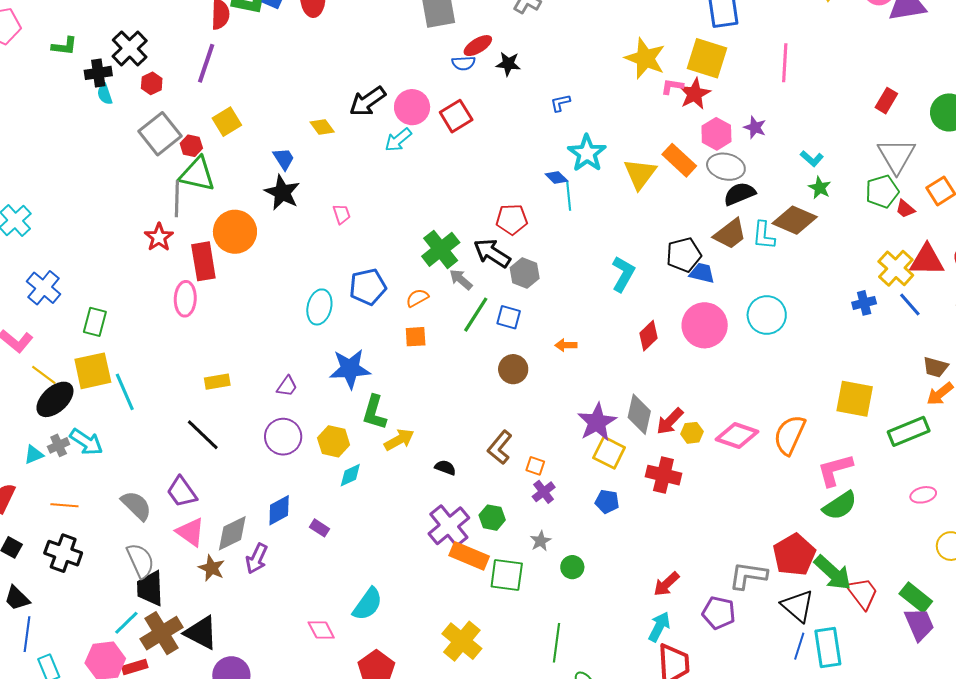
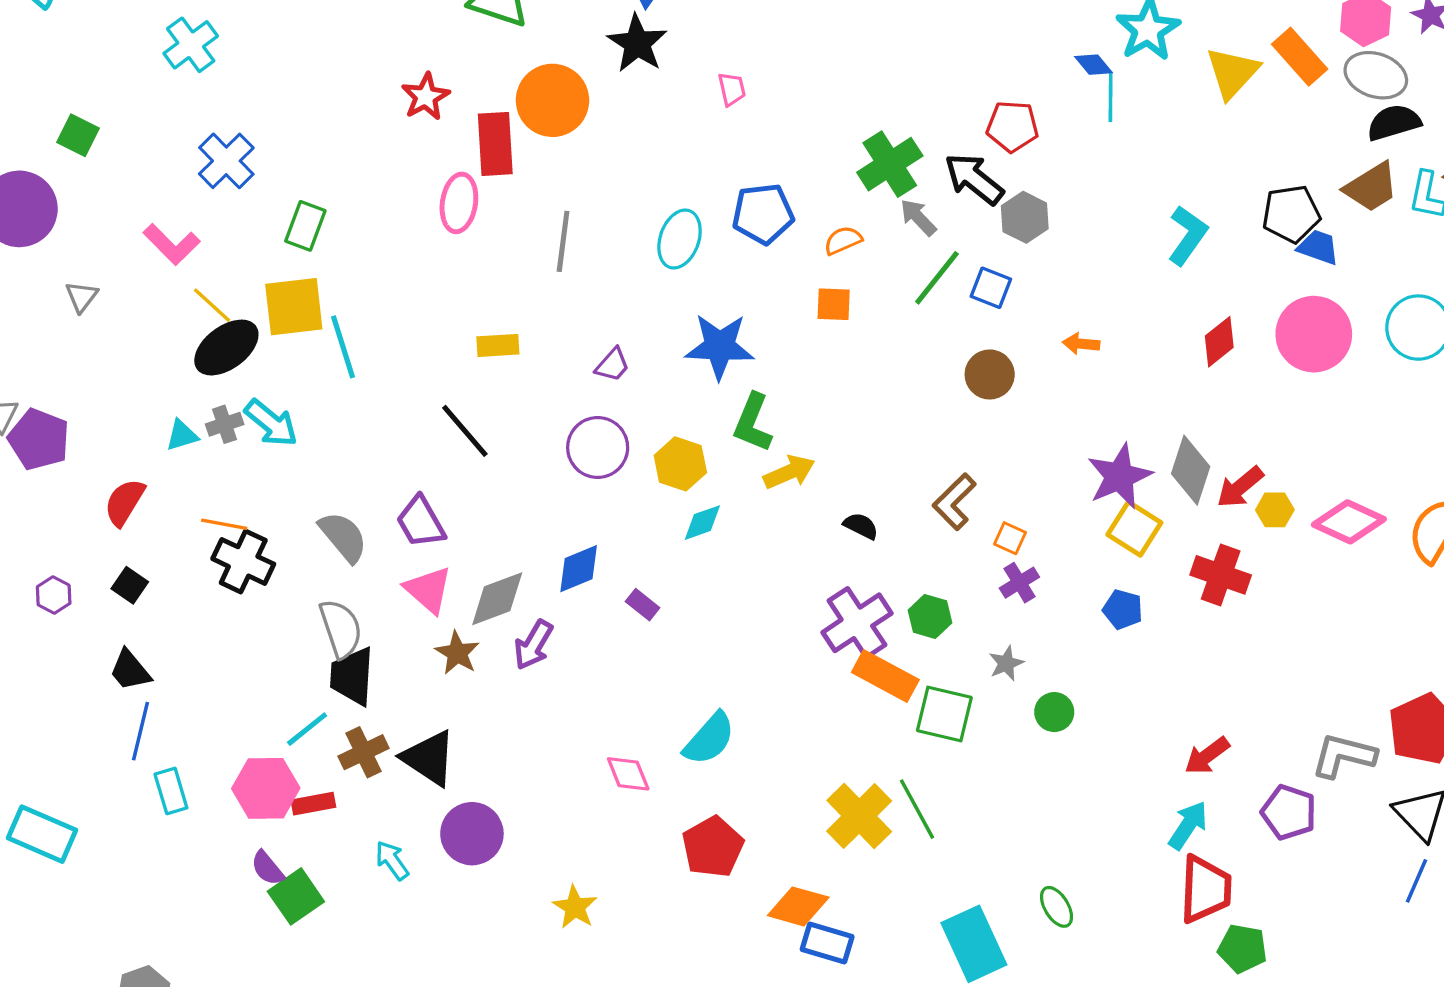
gray line: (177, 199) -> (563, 241), moved
black cross: (63, 553) -> (243, 561), moved
brown cross: (162, 633) -> (364, 752), size x0.7
green line: (556, 643) -> (917, 809), moved, turned -42

